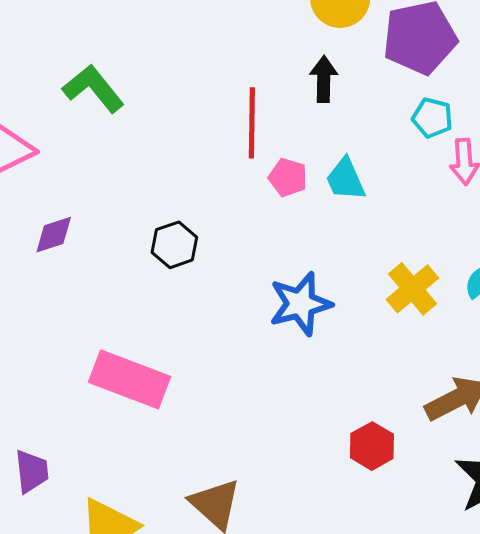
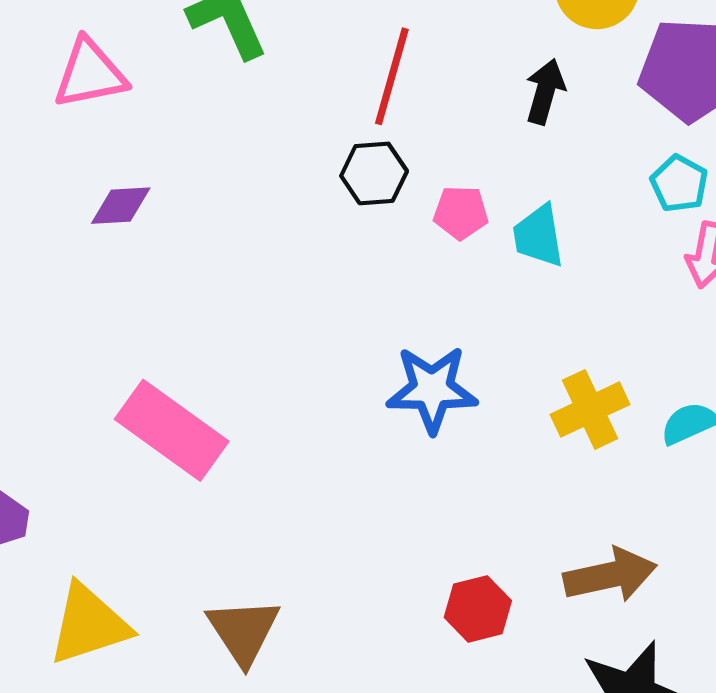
red line: (252, 123) -> (392, 76), moved
pink pentagon: (288, 177) -> (461, 213), turned -30
black hexagon: (174, 245) -> (374, 173), moved

